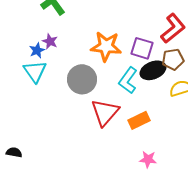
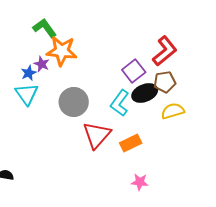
orange star: (106, 46) -> (62, 51), moved
purple square: (142, 48) -> (134, 71), turned 35

